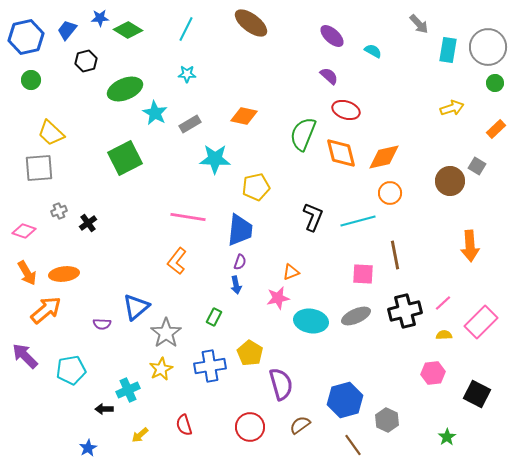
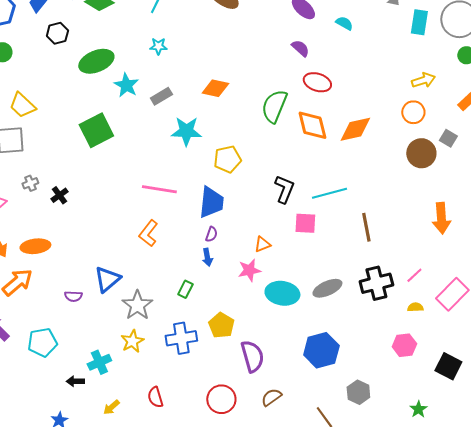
orange circle: (390, 193) -> (413, 112), moved
pink square: (363, 274) -> (305, 223), moved
blue hexagon: (345, 400) -> (321, 350), moved

